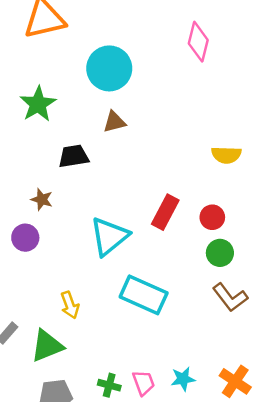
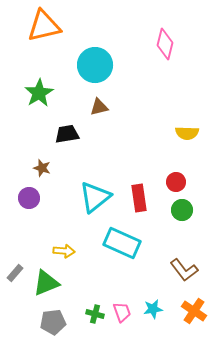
red rectangle: (165, 212) -> (139, 198), moved, turned -36
brown L-shape: (230, 297) -> (184, 270), moved
yellow arrow: (70, 305) -> (64, 251), turned -65

